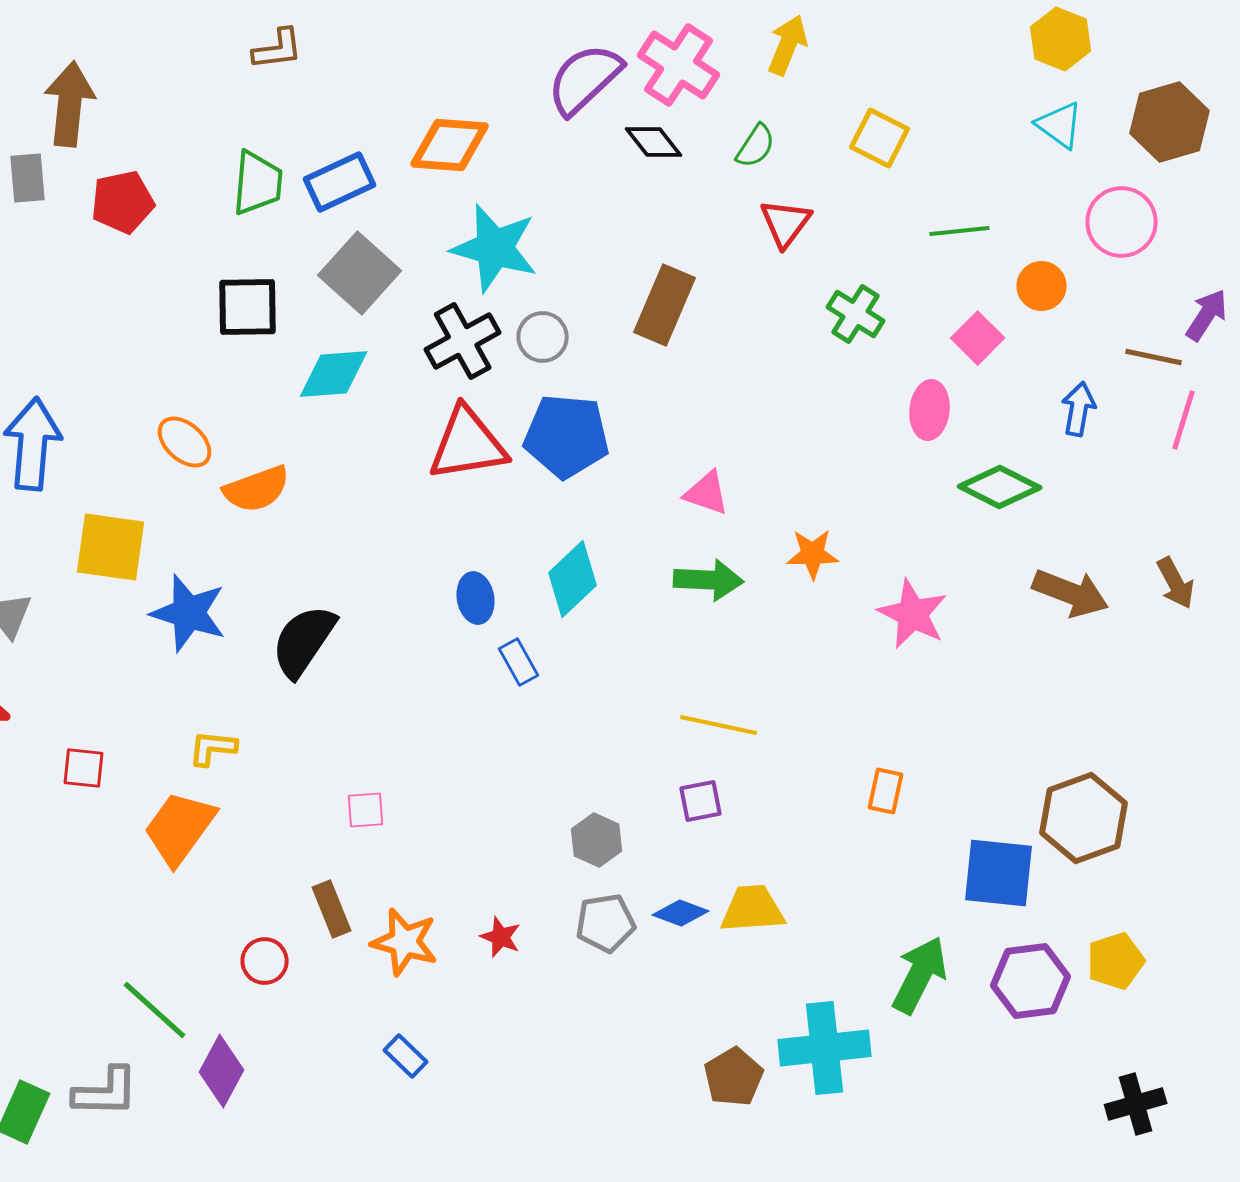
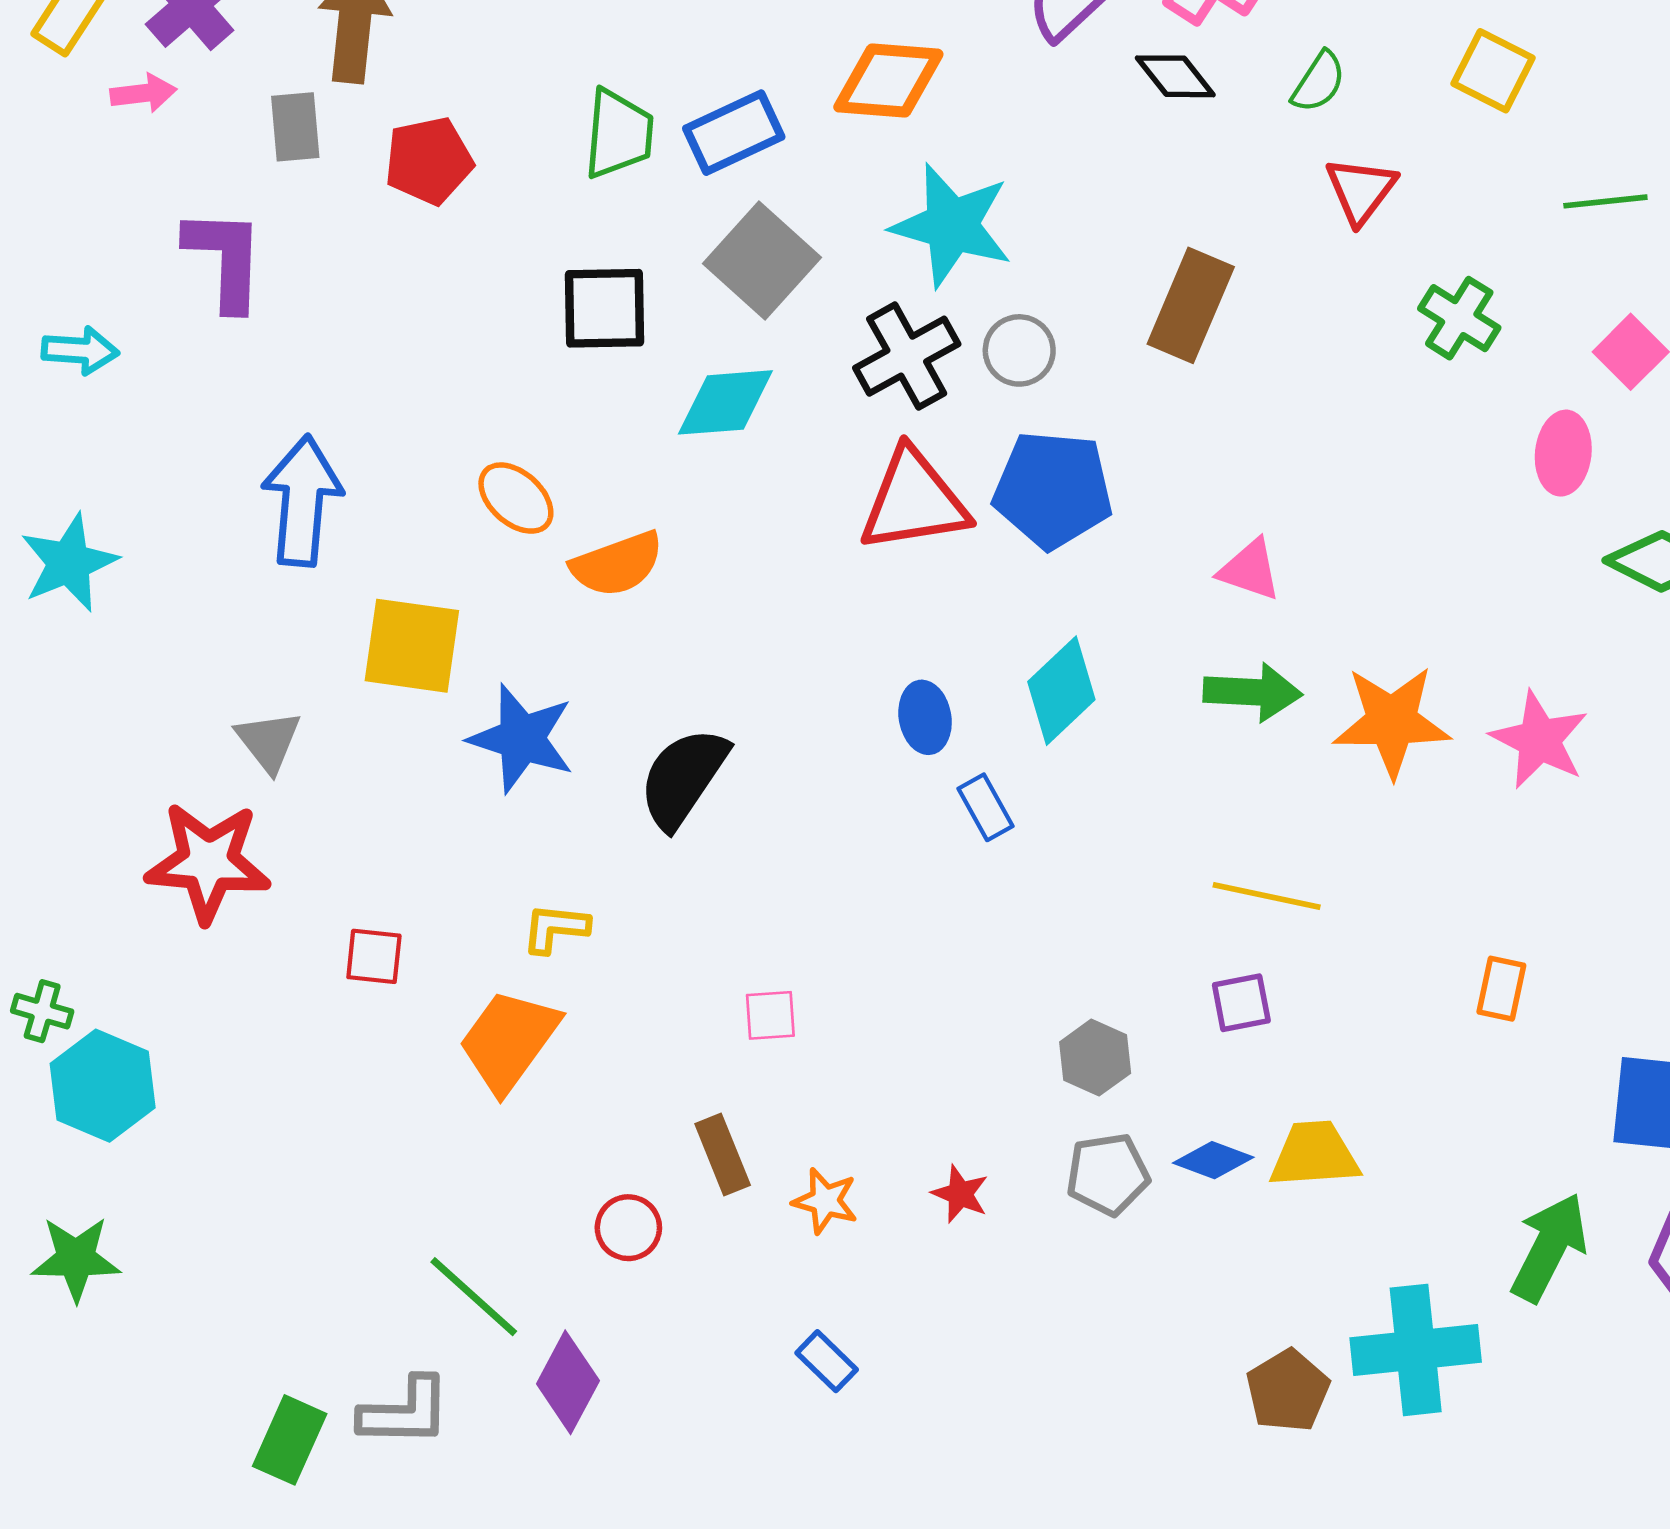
orange star: (813, 554) -> (1392, 722), moved, size x1.6
orange star: (405, 942) -> (825, 1201), size x0.7

